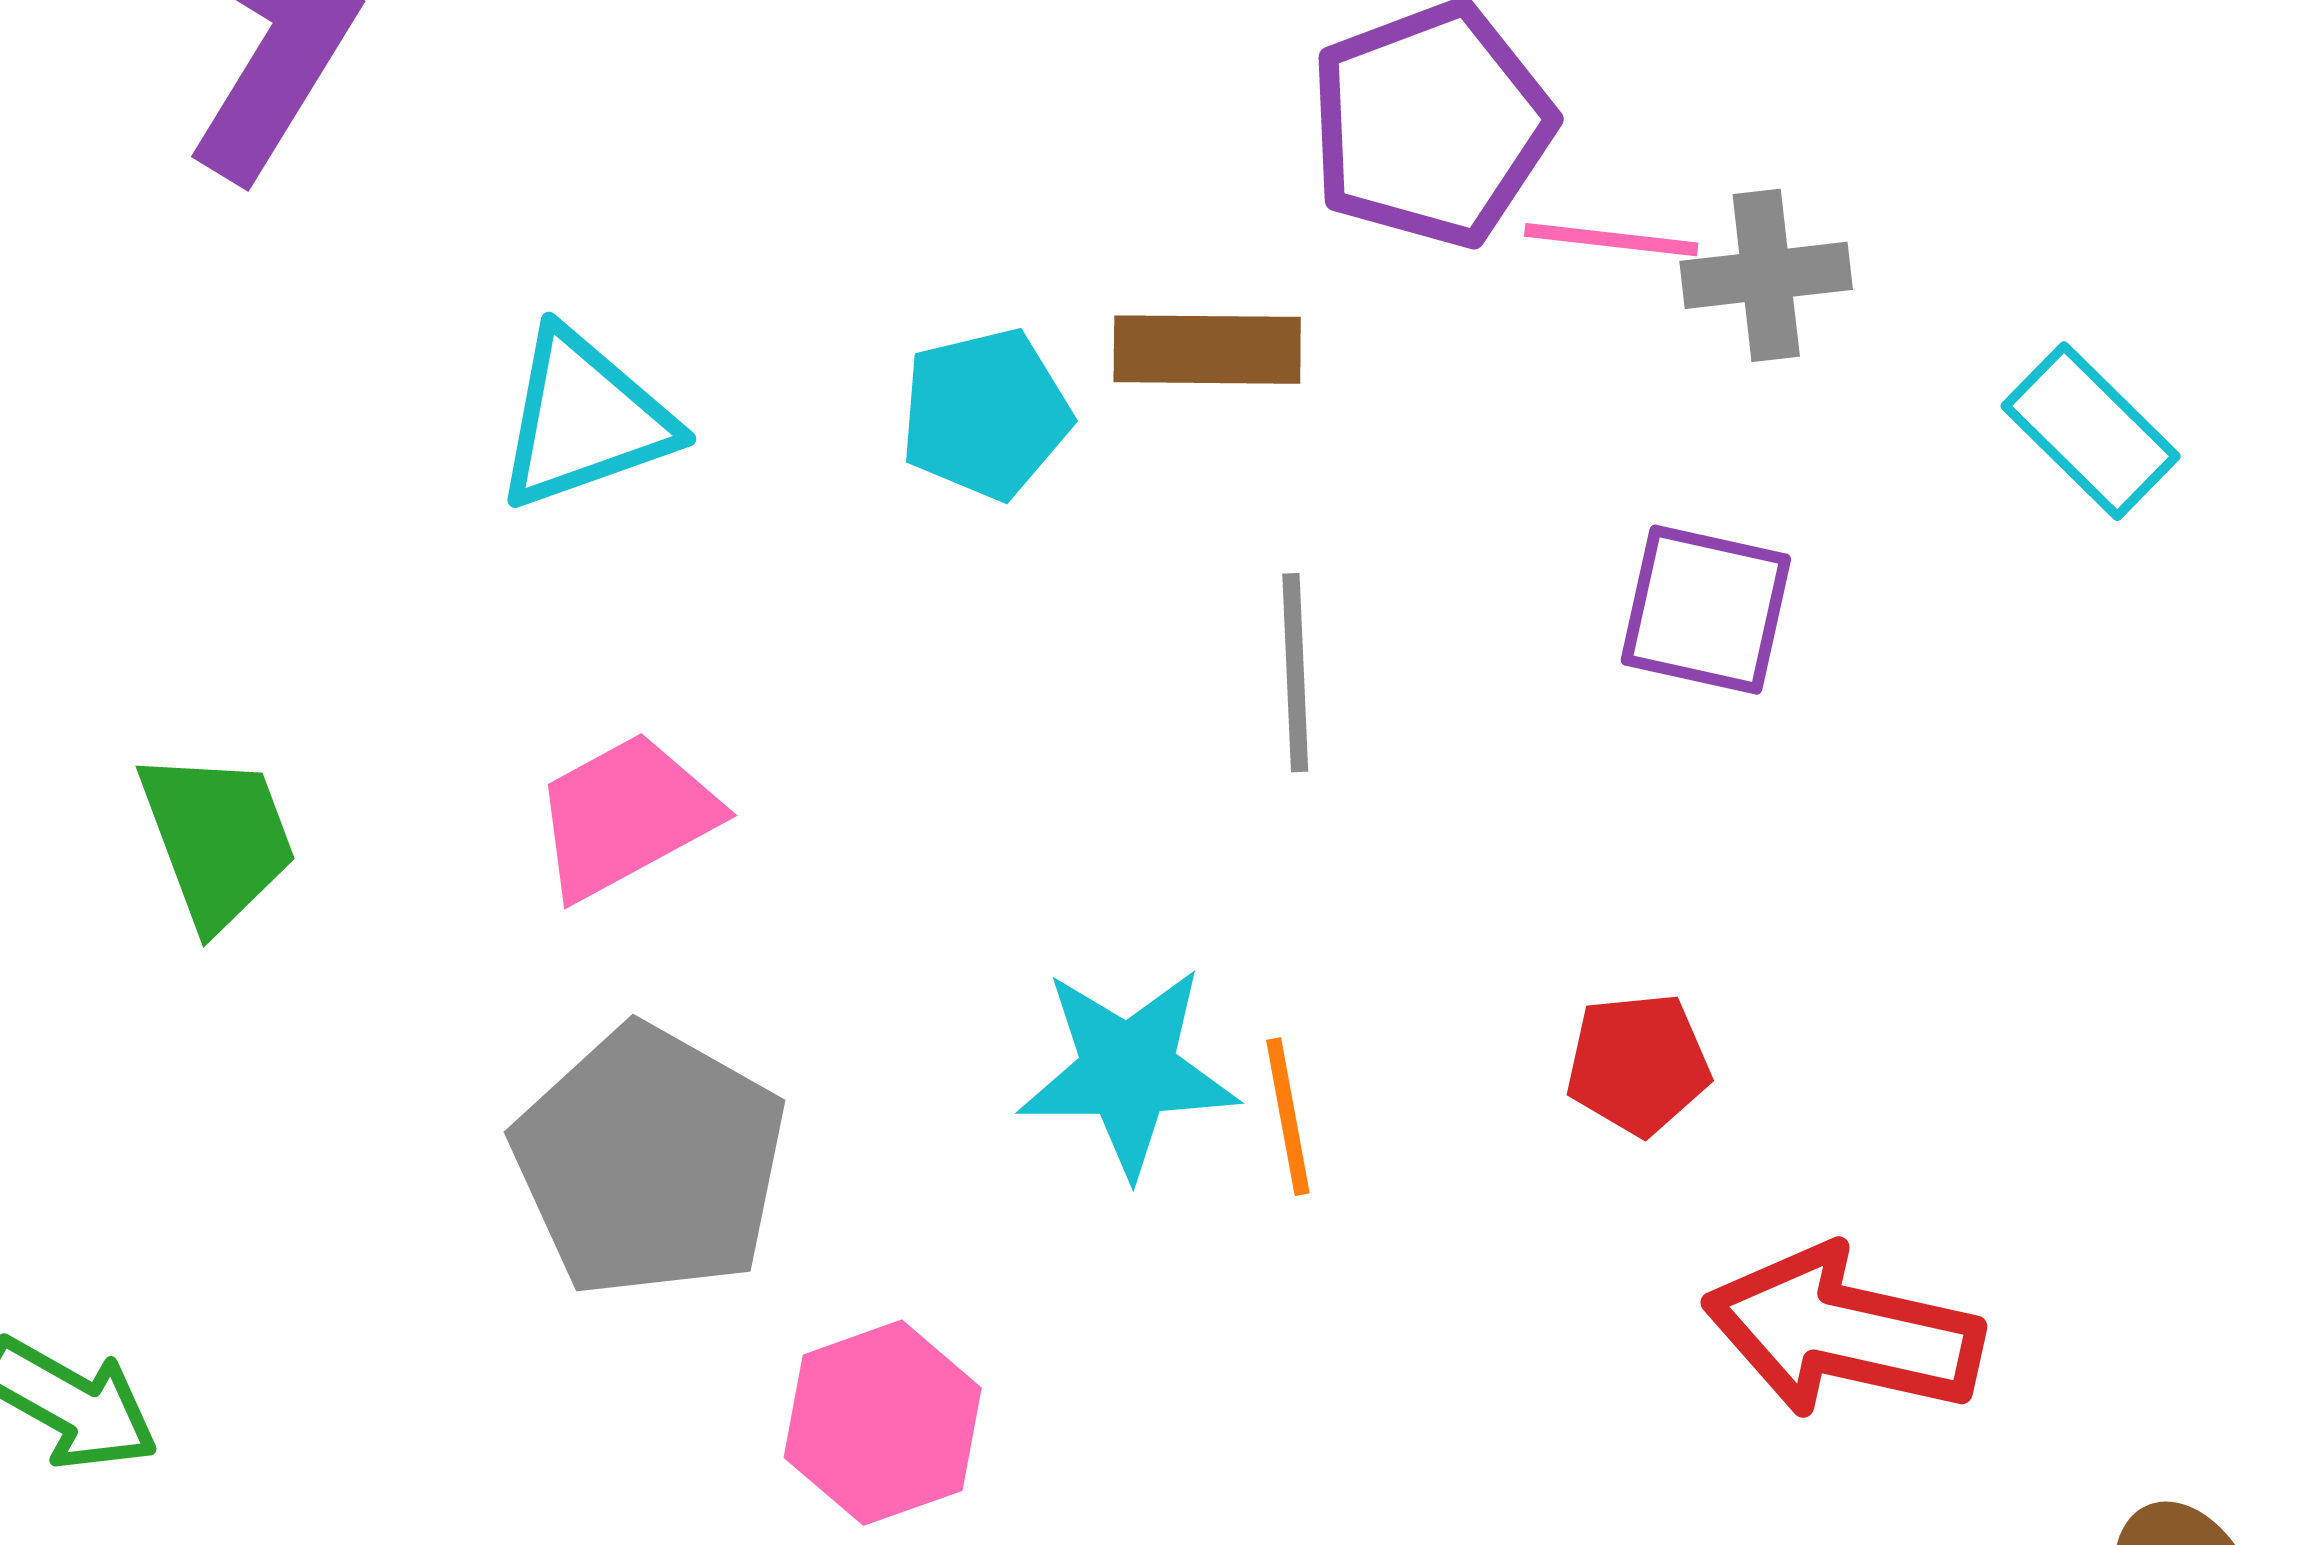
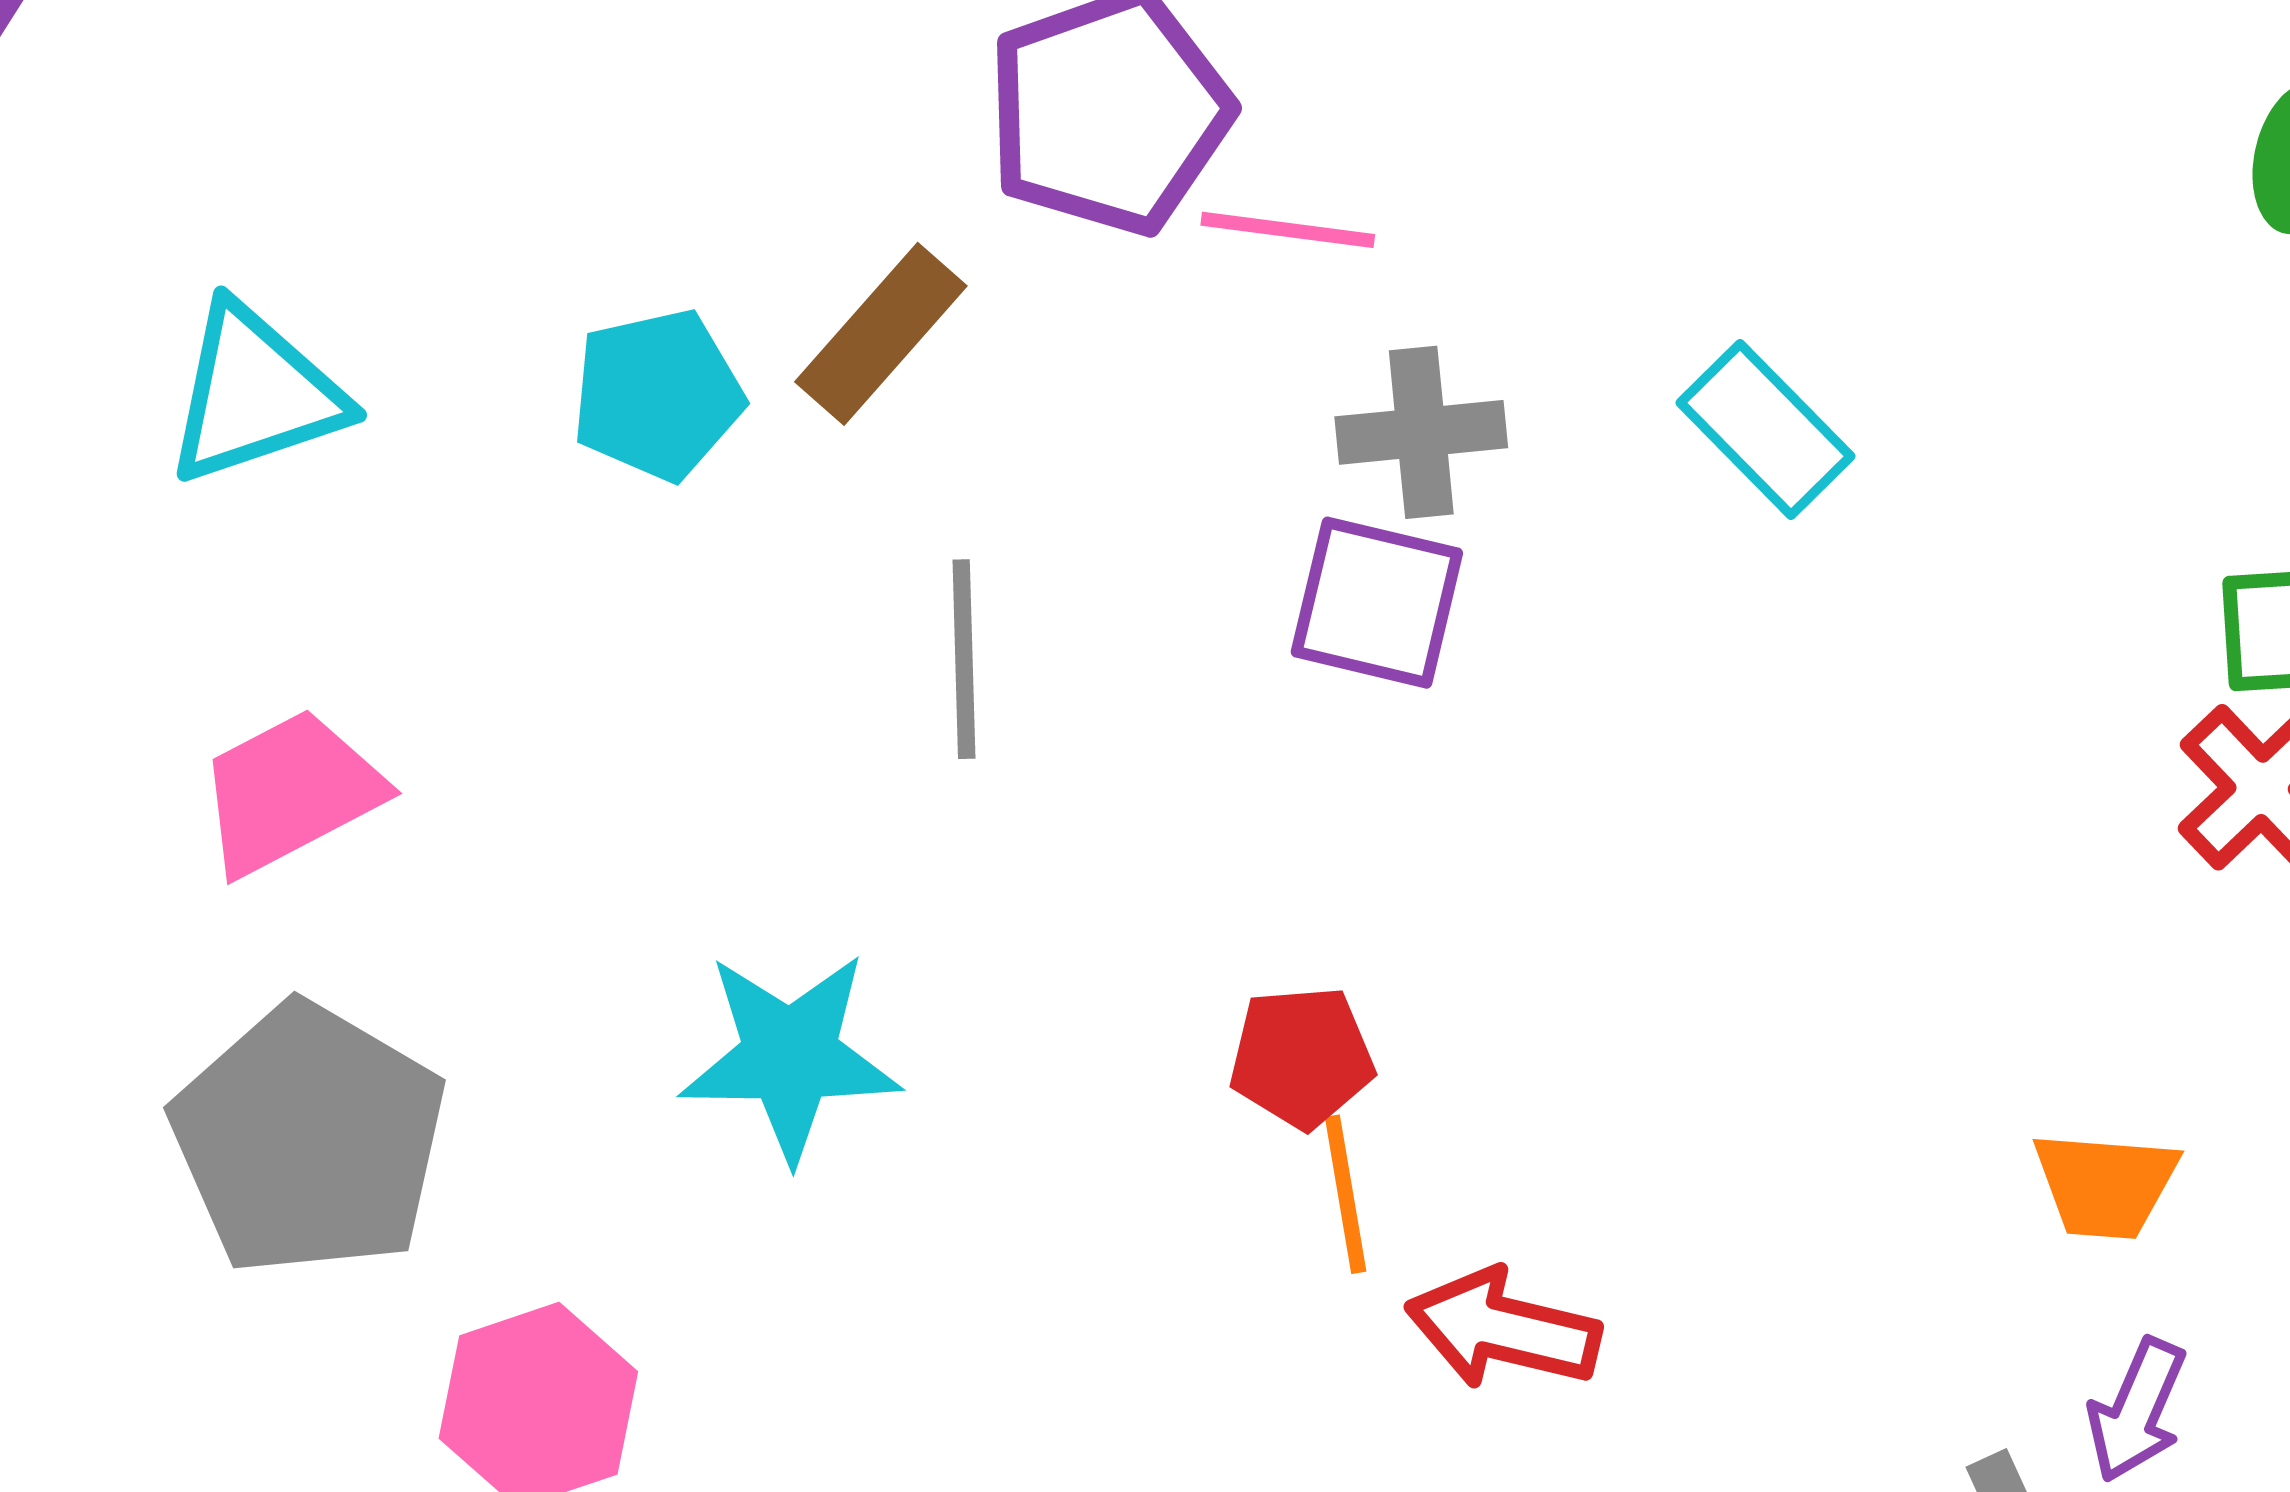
gray cross: (1766, 275) -> (1421, 432), moved
brown rectangle: (1207, 350) -> (881, 334), turned -50
orange line: (1288, 1117) -> (1346, 1194), moved
red arrow: (1843, 1332) -> (1503, 1329), size x0.7

